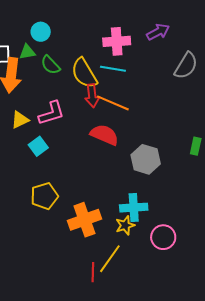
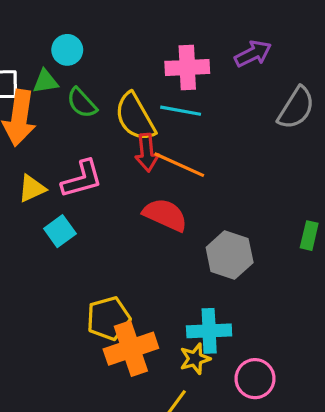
yellow pentagon: (44, 196) -> (108, 318), moved

